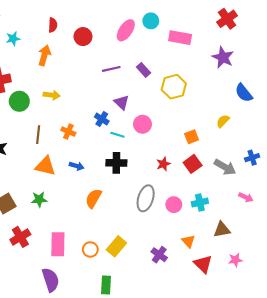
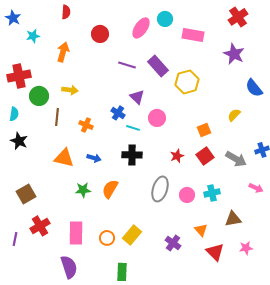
red semicircle: (53, 25) -> (66, 12), moved
purple line: (111, 69) -> (127, 65), turned 30
purple rectangle: (144, 70) -> (158, 66), size x1.5
brown line: (38, 135) -> (57, 117), moved
green star: (39, 199) -> (83, 190), moved

